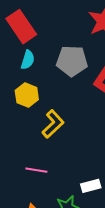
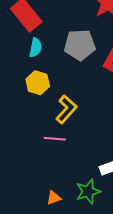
pink line: (36, 170) -> (55, 139), moved

